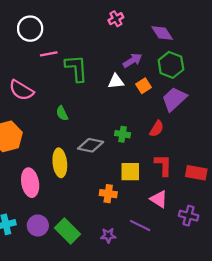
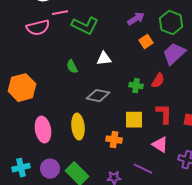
green L-shape: (76, 68) -> (85, 26), turned 120
white triangle: (116, 81) -> (104, 59), moved
pink semicircle: (21, 90) -> (38, 28), moved, turned -45
green cross: (123, 134) -> (136, 86), moved
yellow ellipse: (60, 163) -> (78, 127), moved

